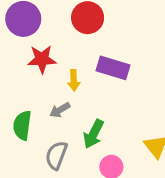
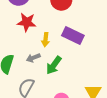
green arrow: (93, 134) -> (54, 65), moved

